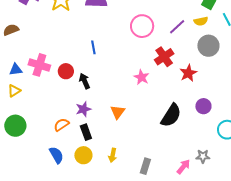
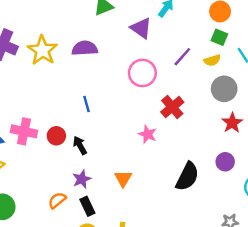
purple line: (177, 27) -> (182, 57), moved
red star: (188, 73) -> (232, 123), moved

